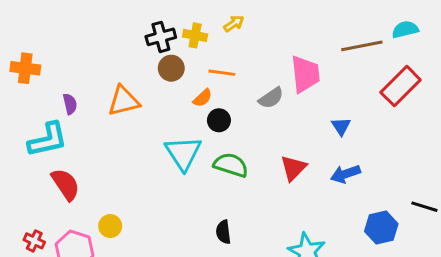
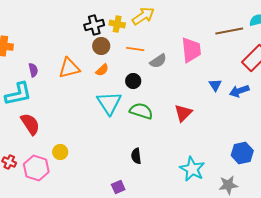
yellow arrow: (234, 24) -> (143, 16), size x1.6
orange semicircle: (203, 98) -> (102, 70), moved
gray semicircle: (271, 98) -> (158, 61), moved
blue arrow: (345, 174) -> (239, 91), moved

